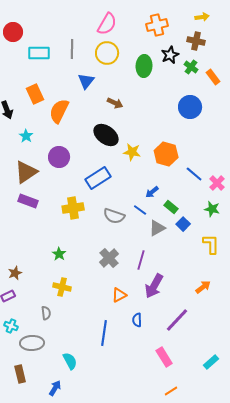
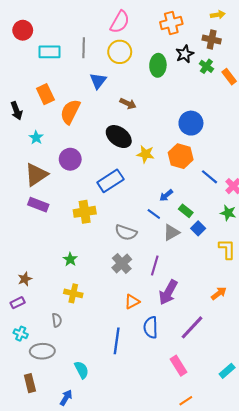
blue circle: (190, 107) -> (191, 123), moved
gray semicircle: (114, 216) -> (126, 232), moved
blue semicircle: (137, 320) -> (151, 327), size x1.5

